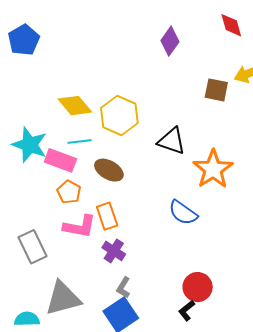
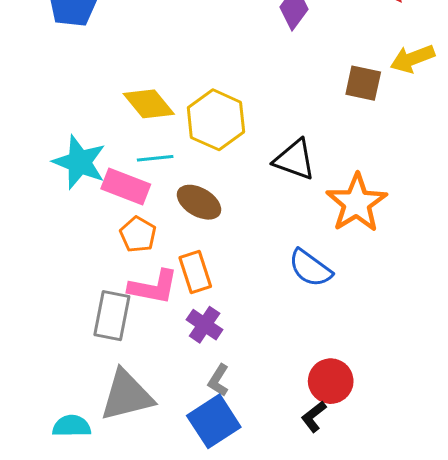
gray rectangle: (32, 247) -> (112, 316), moved, turned 36

